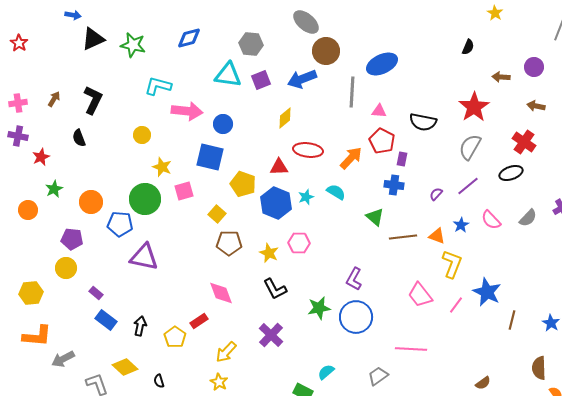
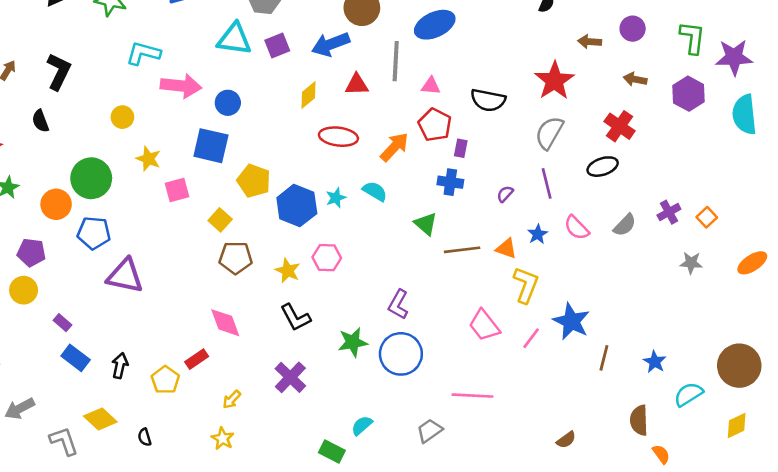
red triangle: (279, 167) -> (357, 85), moved
purple line: (468, 186) -> (547, 183), turned -65
green circle: (145, 199) -> (91, 178), moved
yellow arrow: (226, 352) -> (232, 399), size x0.7

